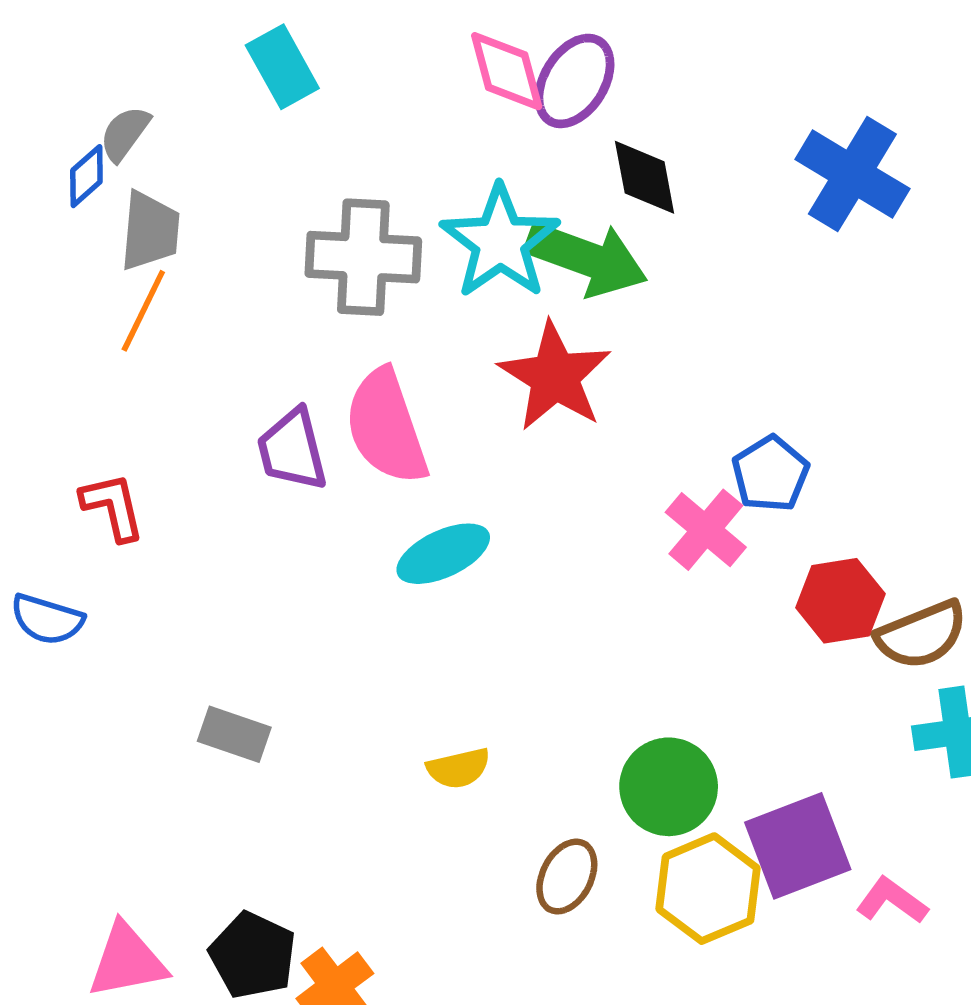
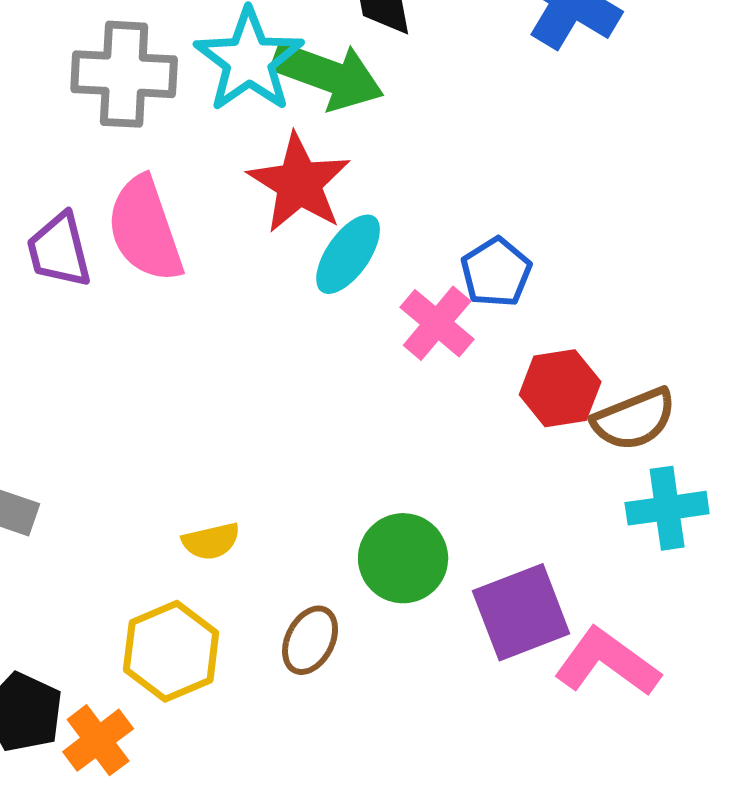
cyan ellipse: (443, 554) -> (348, 254), moved, turned -30
yellow hexagon: (708, 889) -> (171, 651), moved
pink L-shape: (892, 901) -> (607, 662), size x1.6

